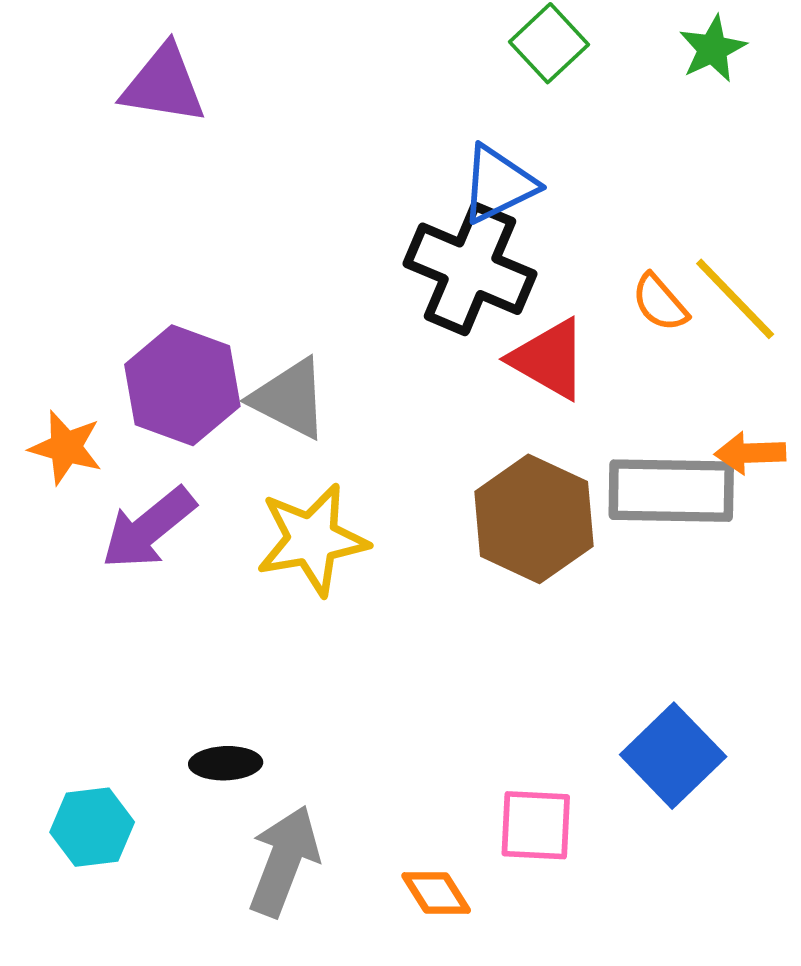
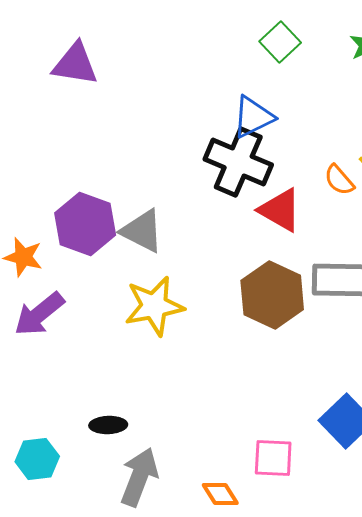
purple arrow: (149, 528) -> (39, 314), moved

